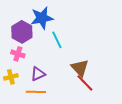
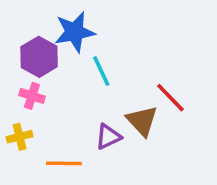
purple triangle: (38, 74) -> (108, 137), moved
red line: (85, 83) -> (170, 98), moved

